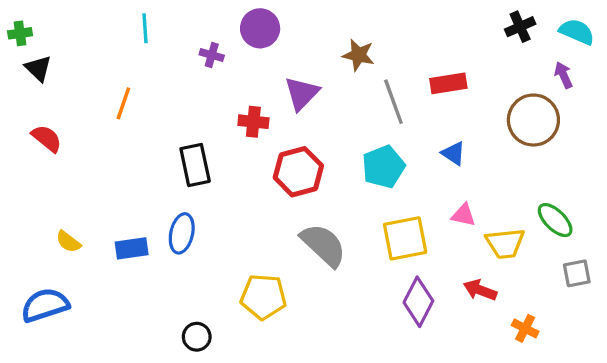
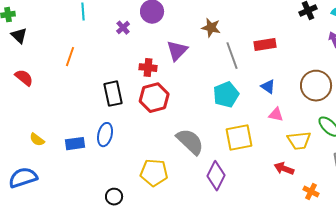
purple cross: (212, 55) -> (123, 28), turned 32
brown circle: (533, 120) -> (316, 86), moved
red hexagon: (298, 172) -> (154, 98), moved
pink triangle: (463, 215) -> (276, 115), moved
purple diamond: (418, 302) -> (216, 176), moved

